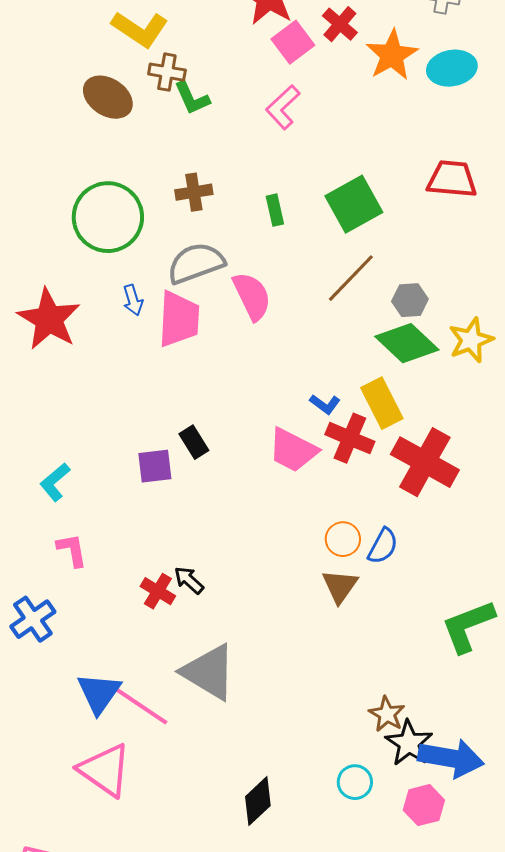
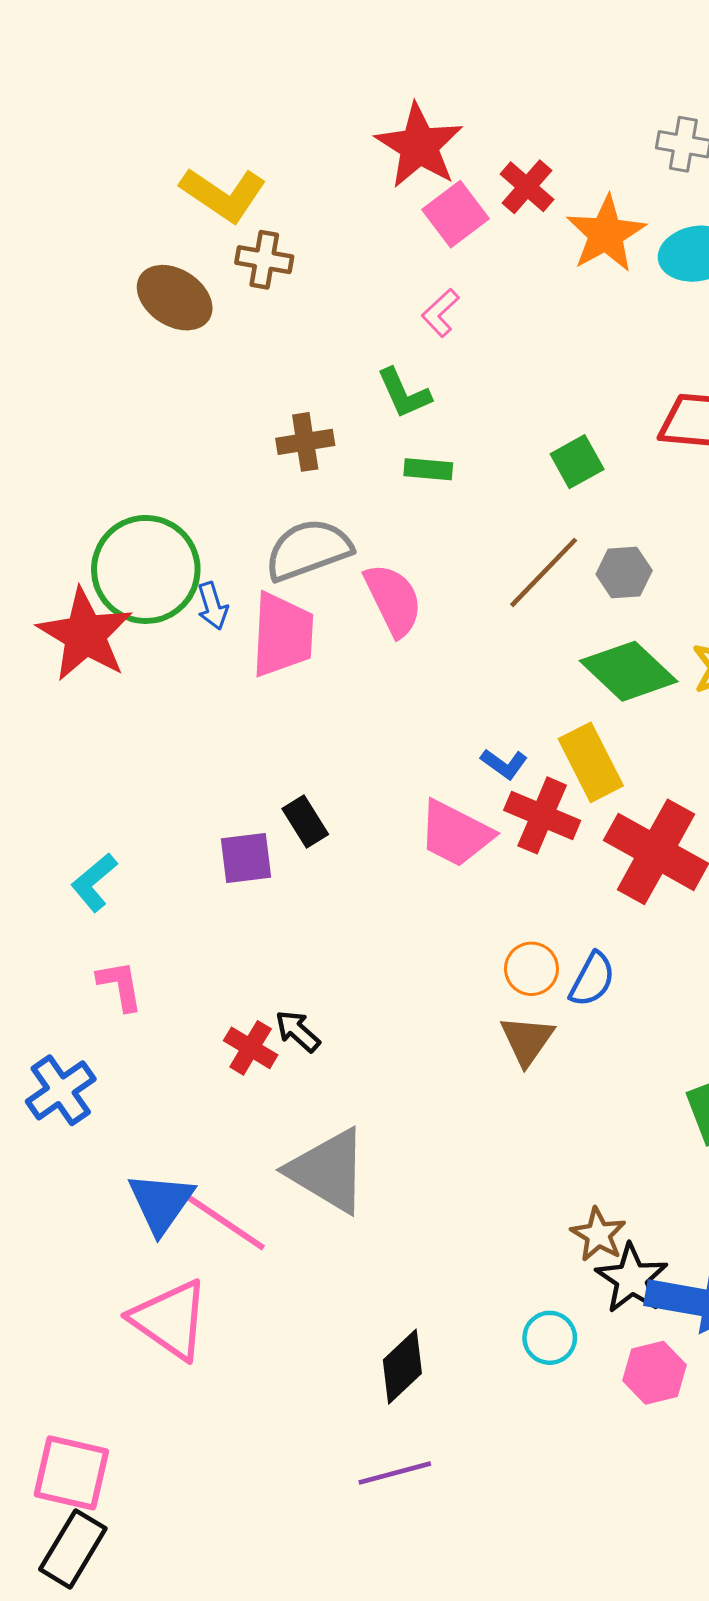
green L-shape: (192, 98) -> (404, 393), moved
pink L-shape: (283, 107) -> (440, 313), size x0.7
green square: (354, 204) -> (577, 462), moved, size x0.6
green rectangle: (275, 210) -> (428, 469), turned -72
green circle: (108, 217) -> (146, 569), moved
gray hexagon: (410, 300) -> (624, 572), moved

